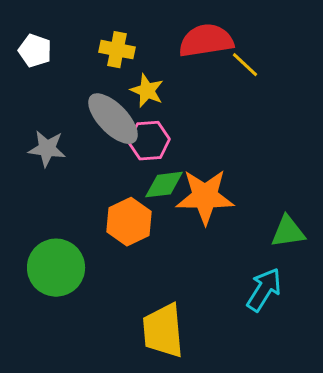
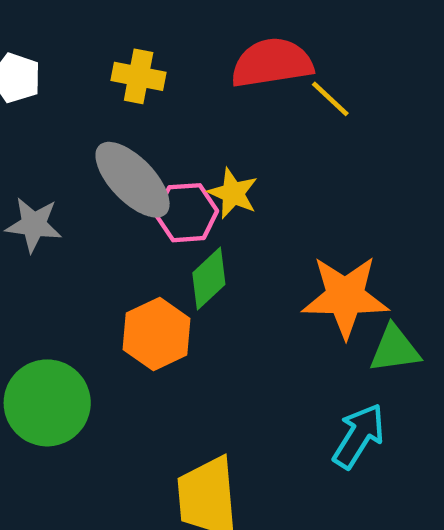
yellow star: (147, 91) -> (233, 193), moved
green diamond: (164, 185) -> (209, 279), turned -36
orange star: (205, 197) -> (345, 297), moved

